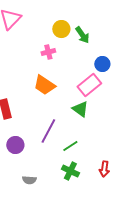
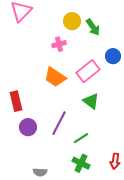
pink rectangle: (89, 85) -> (88, 71), moved
purple circle: (15, 145) -> (28, 127), moved

